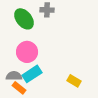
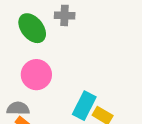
cyan rectangle: (32, 74) -> (84, 106), moved, turned -30

